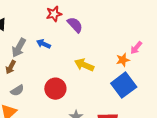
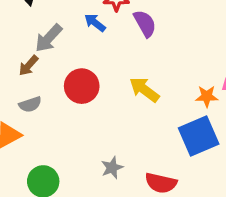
blue arrow: (43, 44) -> (95, 23), moved
red circle: (55, 89) -> (82, 86), moved

